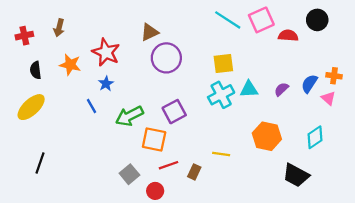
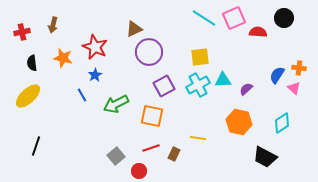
purple semicircle: (281, 89) -> (246, 89), moved
purple square: (174, 112) -> (164, 86), moved
orange square: (154, 139) -> (152, 116), moved

